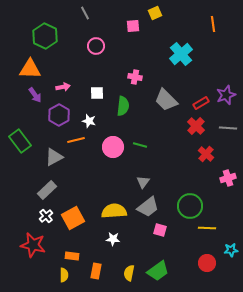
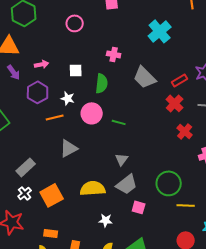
pink circle: (113, 147) -> (92, 113), moved
gray triangle: (54, 157) -> (69, 148), moved
white star: (113, 239) -> (106, 220), moved

